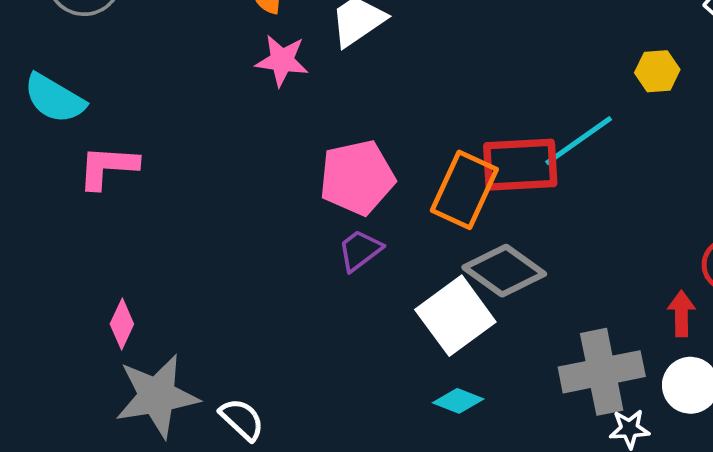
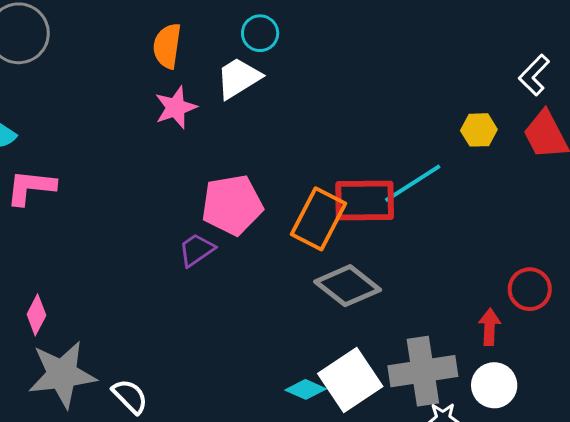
pink star: (282, 60) -> (176, 107), turned -30
purple trapezoid: (360, 250) -> (196, 250), moved
white square: (455, 316) -> (350, 380), moved

